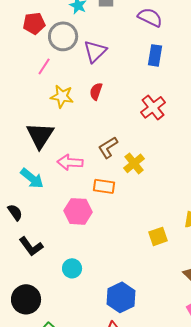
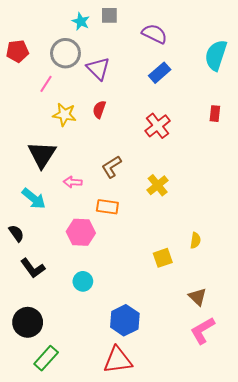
red pentagon: (34, 23) -> (17, 51), moved
purple triangle: (95, 51) -> (98, 69), turned -30
blue rectangle: (155, 55) -> (160, 73), turned 40
pink arrow: (70, 162) -> (73, 182), size x0.7
yellow cross: (134, 163) -> (158, 185), moved
cyan circle: (72, 268) -> (83, 281), moved

